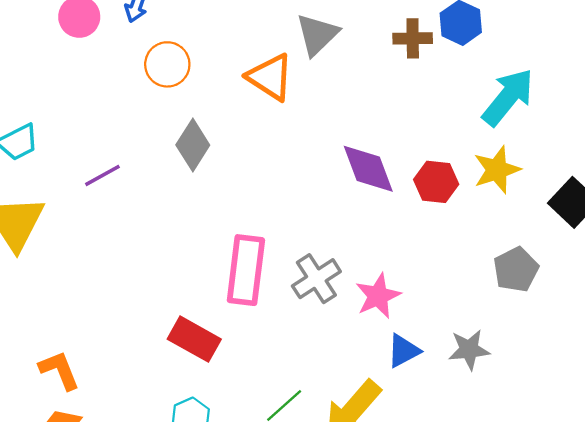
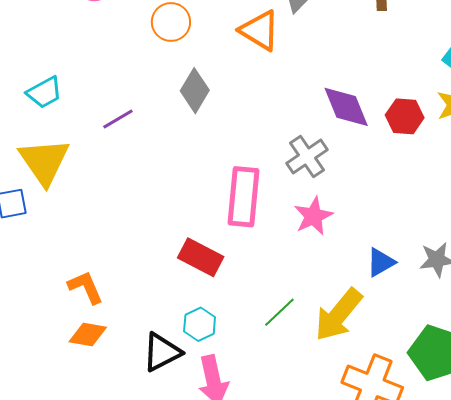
gray cross: (316, 279) -> (307, 157), moved
pink star: (378, 296) -> (313, 216), moved

